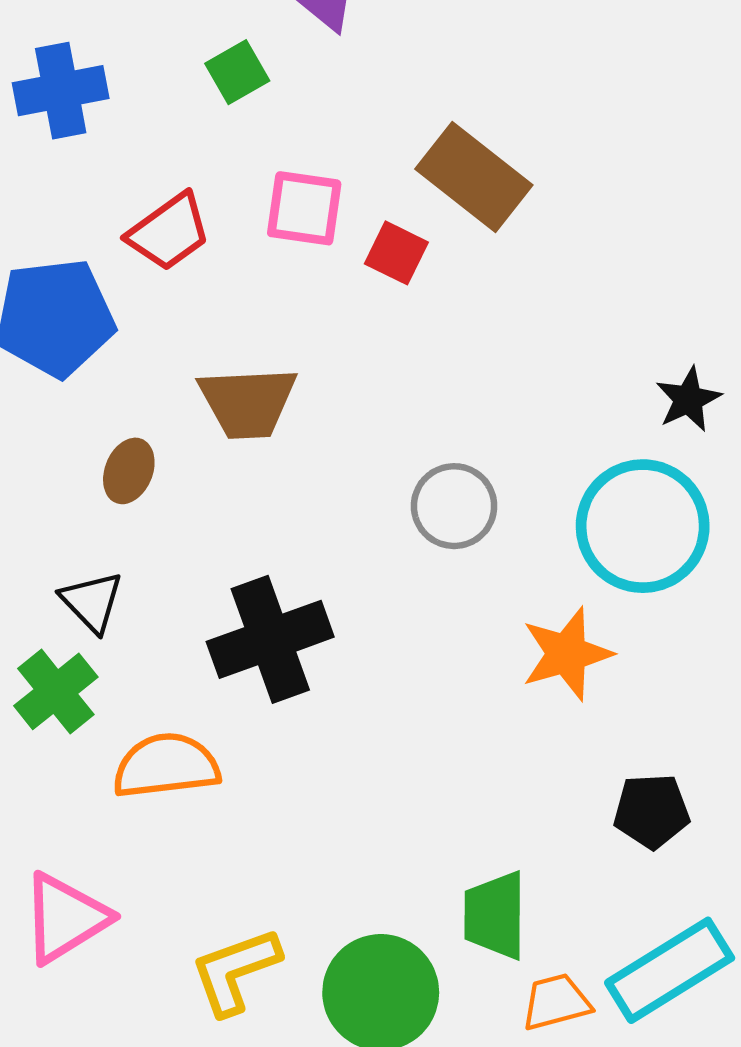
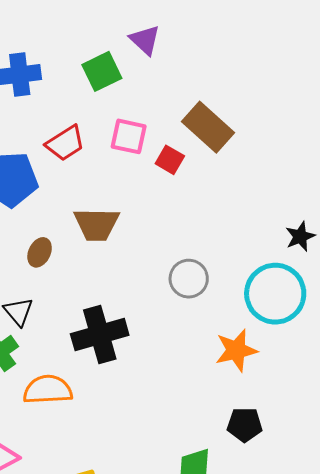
green square: (237, 72) -> (102, 71), size x1.4
black pentagon: (652, 811) -> (245, 425), moved

